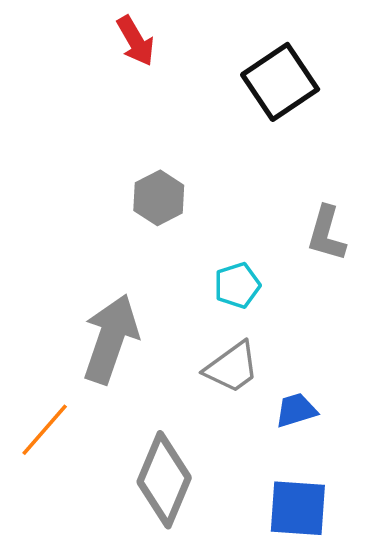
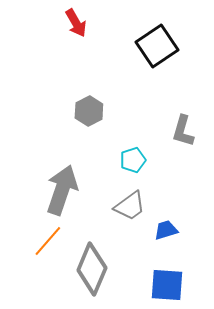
orange line: (45, 430) -> (48, 241), moved

